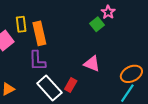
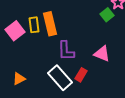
yellow rectangle: (21, 24) -> (34, 25), moved
purple L-shape: (37, 61) -> (66, 51), moved

